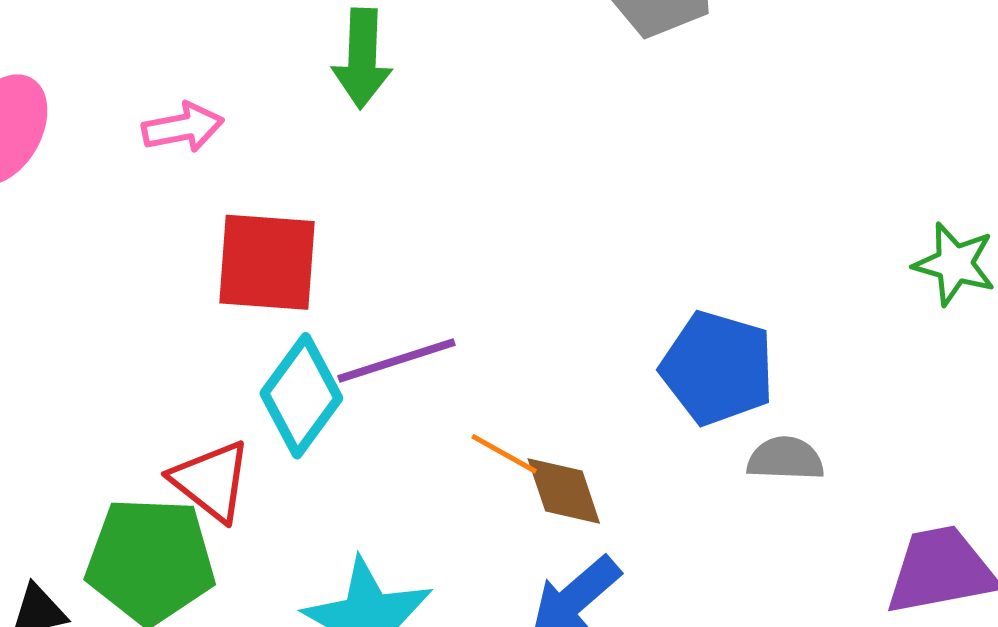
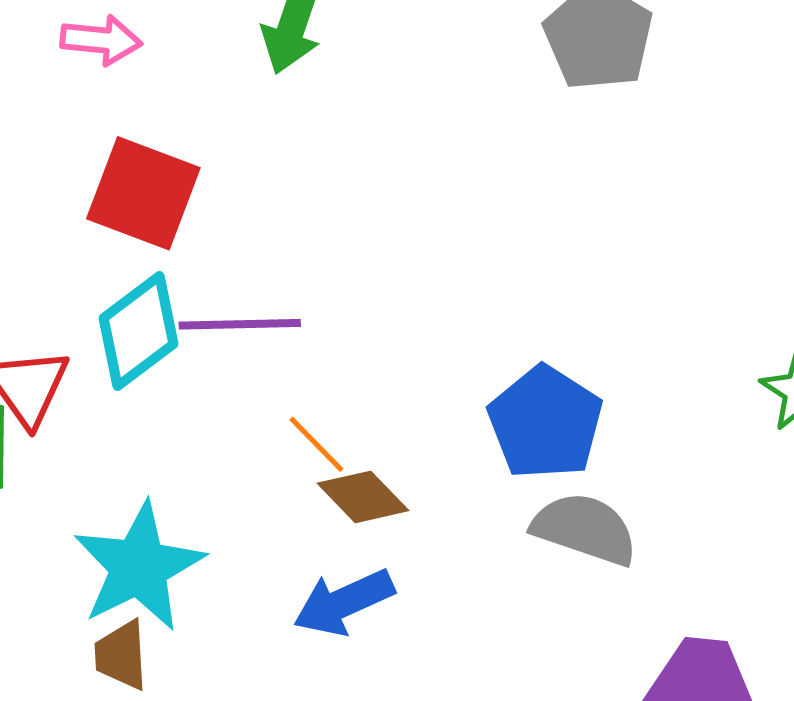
gray semicircle: (785, 459) -> (585, 529), size x1.4
brown diamond: (564, 491) -> (363, 497), turned -42

